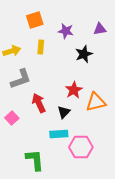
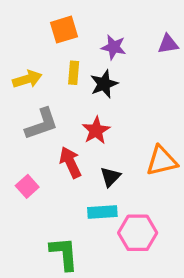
black star: (84, 54) -> (104, 84), moved
red star: (74, 90) -> (96, 130), moved

